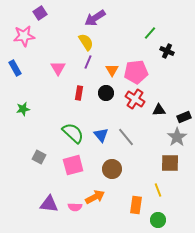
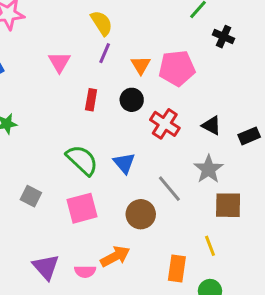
red cross: (135, 99) -> (165, 124), moved
black triangle: (159, 110) -> (211, 125), turned 32
gray line: (126, 137) -> (169, 189), moved
gray star: (177, 137) -> (208, 169), moved
purple triangle: (49, 204) -> (46, 267), turned 42

